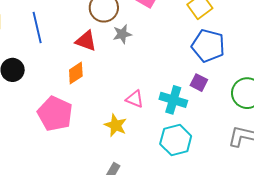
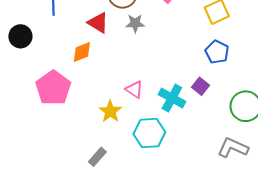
blue pentagon: (208, 46) -> (217, 52), size x0.7
cyan hexagon: (176, 140) -> (149, 133), moved

